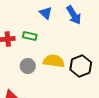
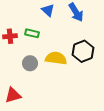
black hexagon: (81, 66) -> (83, 51), moved

